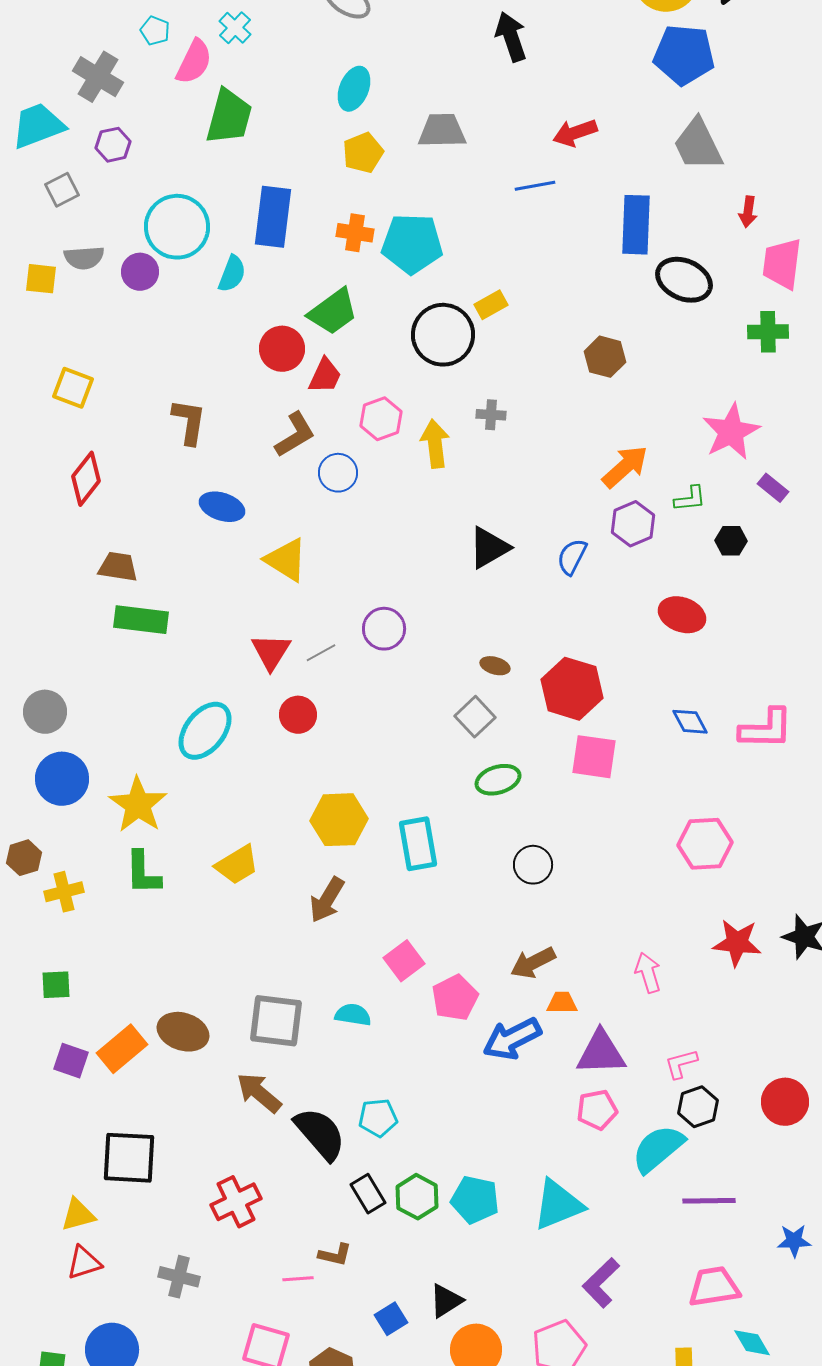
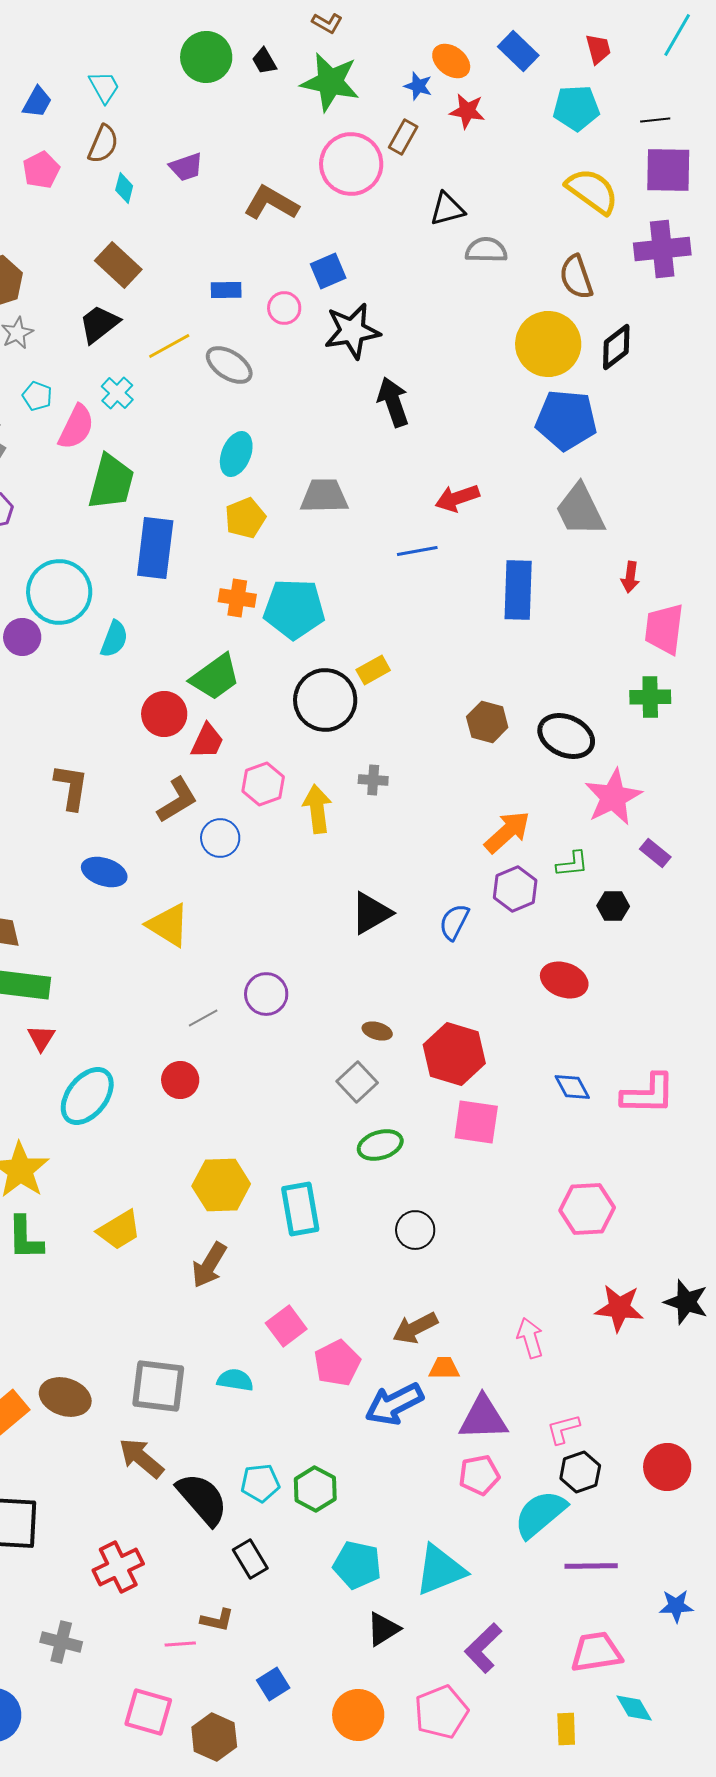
blue rectangle: (273, 217) -> (155, 548), moved
black ellipse: (684, 280) -> (566, 736), moved
red triangle: (271, 652) -> (41, 1038), moved, size x0.7
green hexagon: (417, 1197) -> (315, 1489), moved
black triangle: (446, 1301) -> (383, 1629), moved

